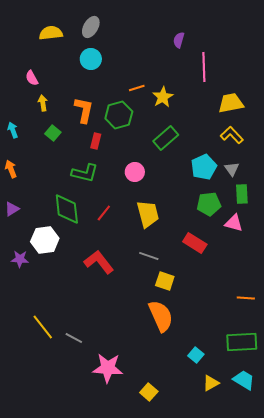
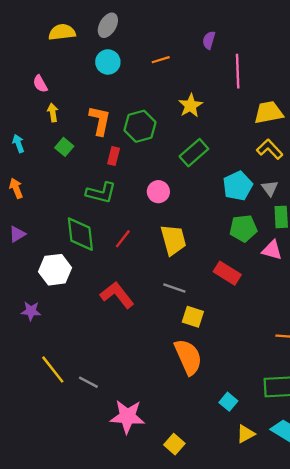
orange line: (137, 88) -> (161, 60), moved
purple star: (20, 259) -> (31, 311), moved

